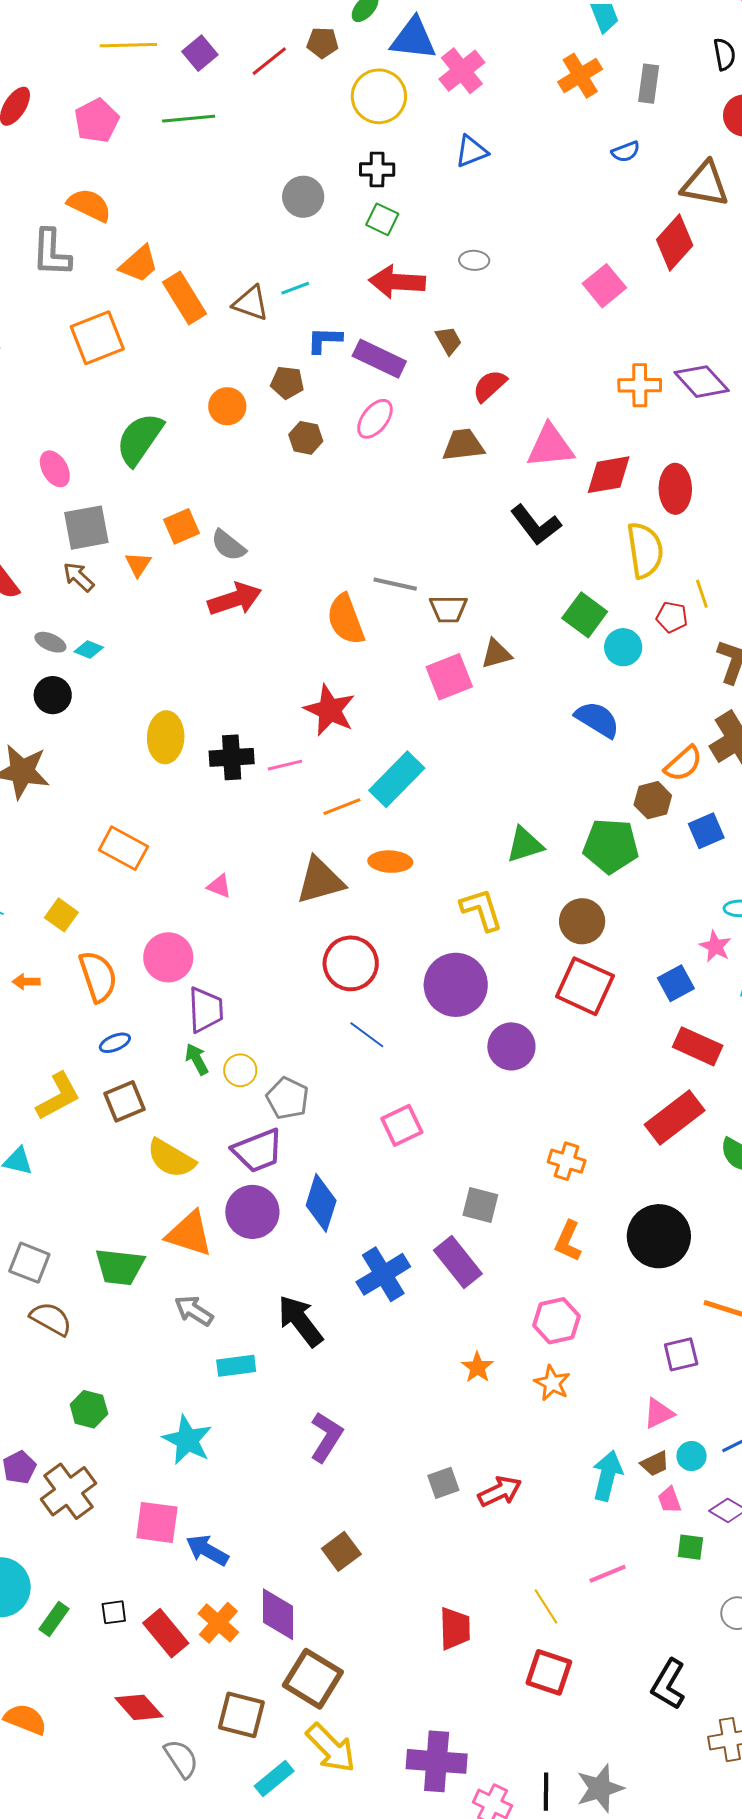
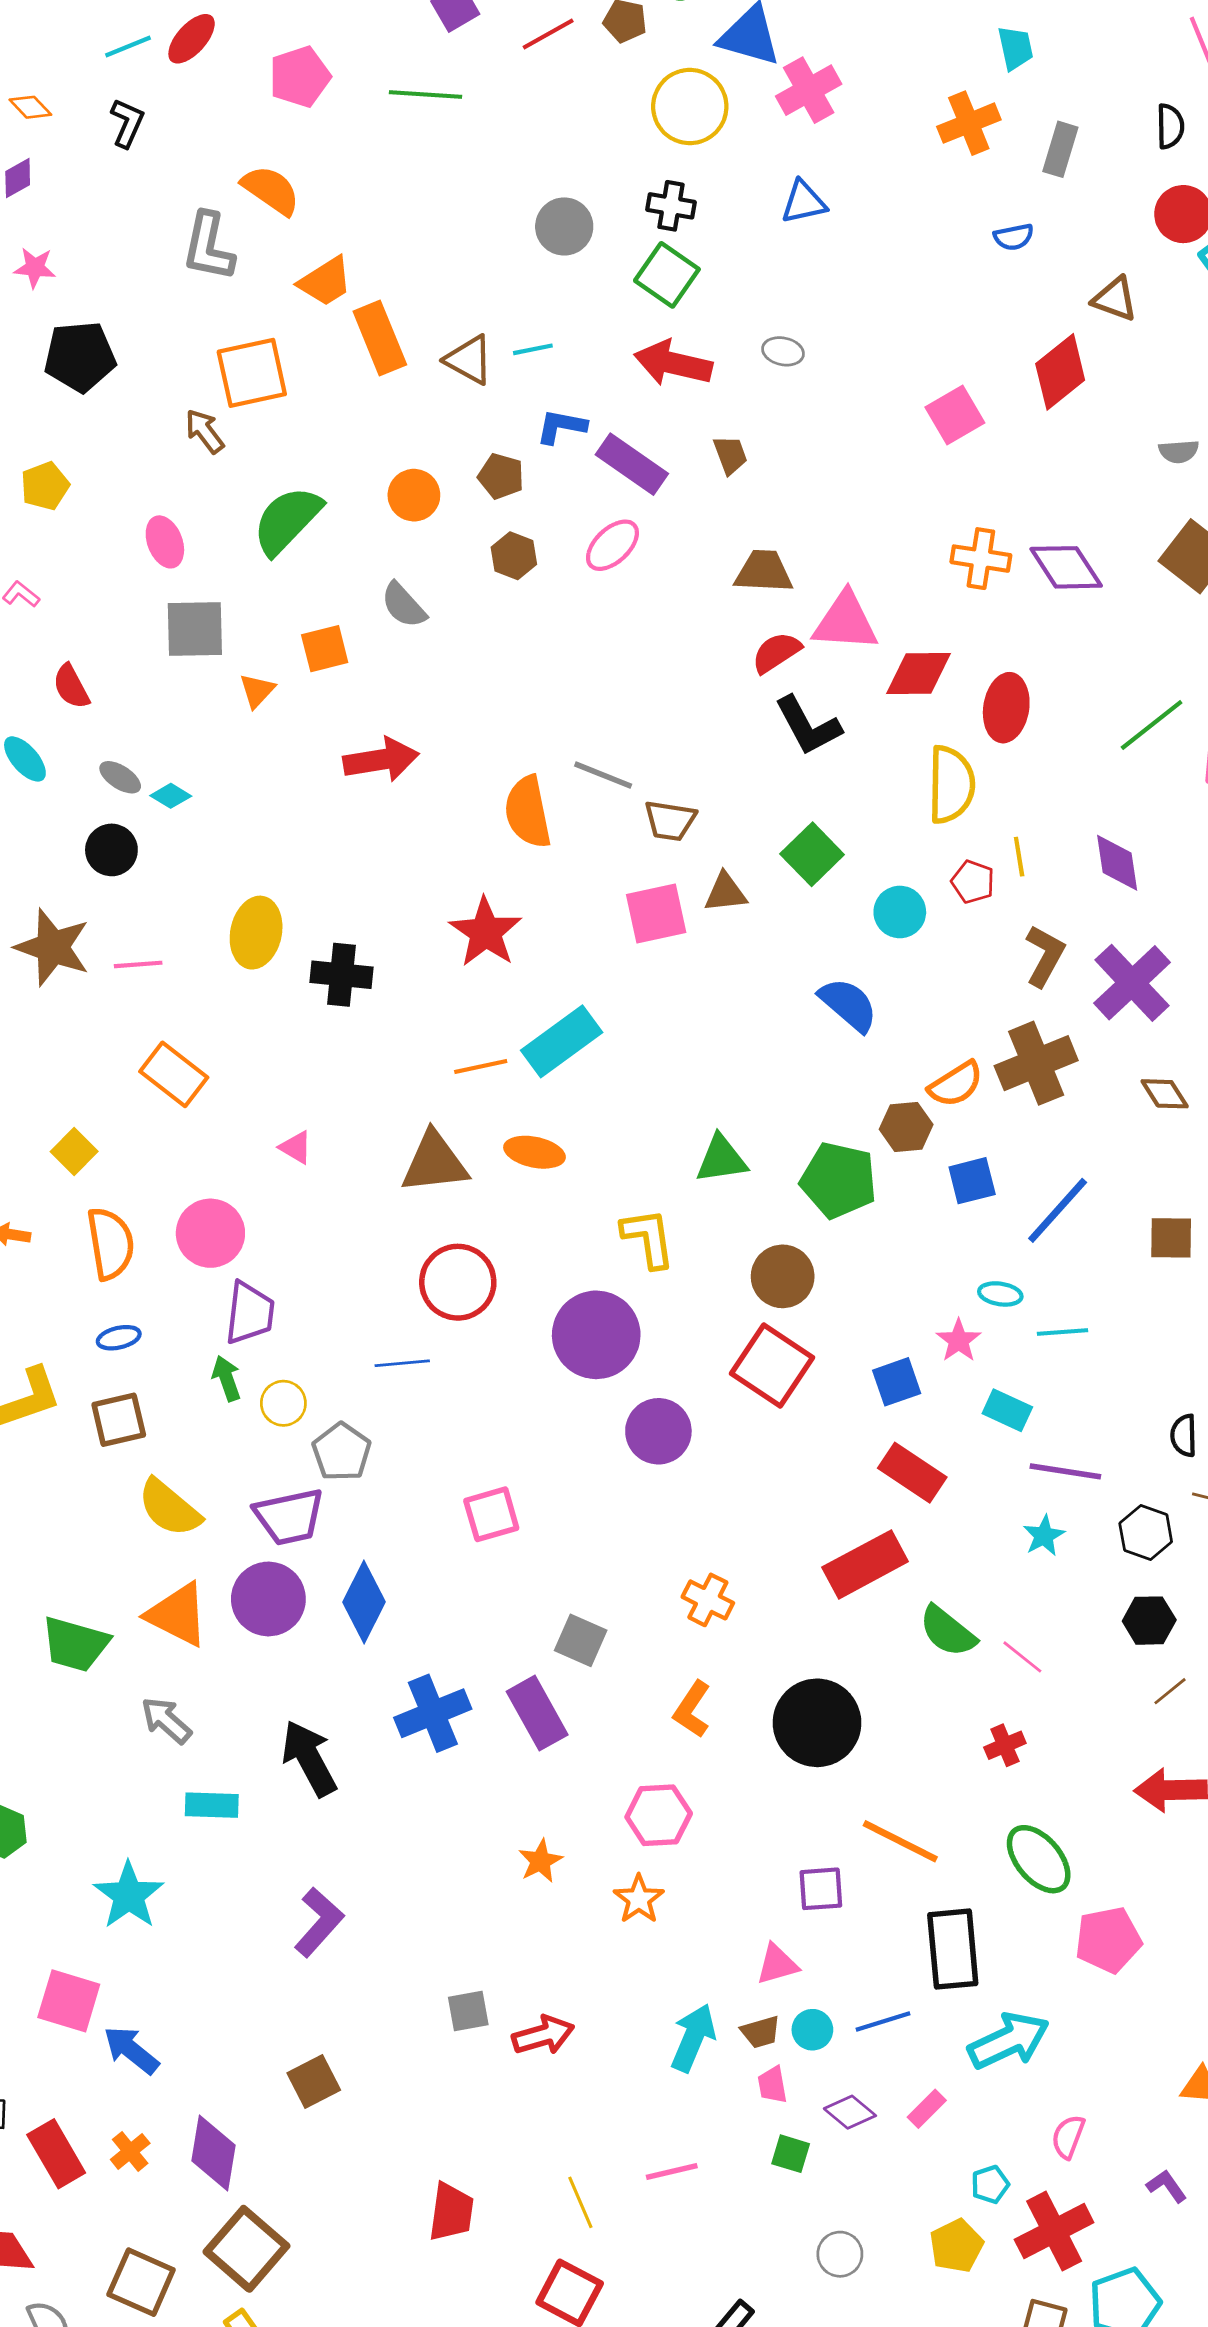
brown triangle: (705, 184) -> (1115, 299), size x0.7
green square: (382, 219) -> (667, 275), size x1.4
red semicircle: (490, 386) -> (776, 652), moved
brown trapezoid: (463, 445) -> (764, 572), moved
gray semicircle: (228, 545) -> (404, 605), moved
brown arrow: (79, 577) -> (205, 431), moved
green square: (585, 615) -> (812, 854), moved
pink line: (285, 765) -> (138, 964), moved
blue line: (367, 1035) -> (402, 1363), moved, turned -51
orange cross: (218, 1623) -> (130, 2151), size x0.7

